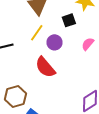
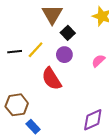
black square: (69, 20) -> (68, 33), moved, turned -32
yellow line: (37, 33) -> (36, 50), moved

